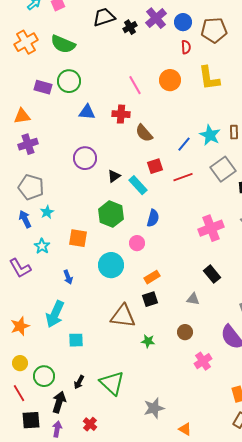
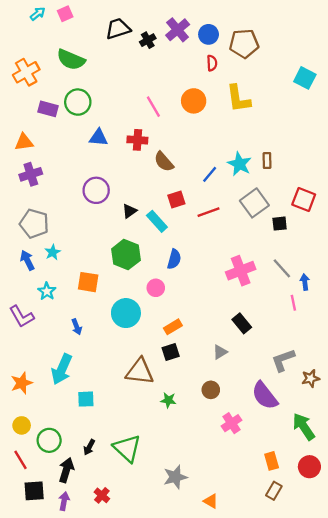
orange cross: (26, 42) -> (26, 72), moved
gray triangle: (193, 299) -> (220, 352), turned -40

